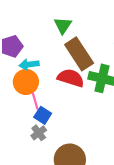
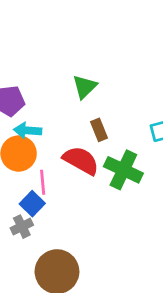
brown rectangle: (79, 54) -> (99, 130), size x0.5
pink line: (35, 101) -> (43, 182), moved

